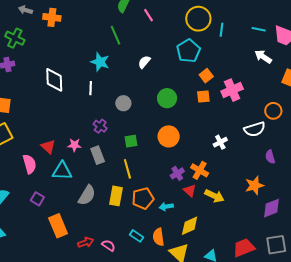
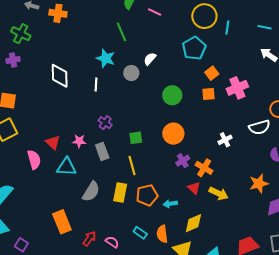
pink line: (148, 15) -> (155, 12), turned -32
gray circle: (123, 103) -> (131, 73), moved
purple cross: (177, 173) -> (183, 161), moved
purple square: (37, 199) -> (21, 245), moved
red arrow: (86, 242) -> (89, 239), turned -35

